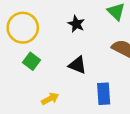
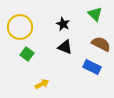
black triangle: (78, 65) -> (65, 47), moved
blue rectangle: (104, 94) -> (92, 67), moved, turned -60

